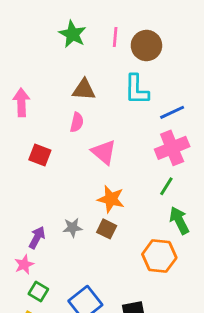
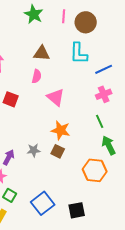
pink cross: (172, 148) -> (104, 94), size x0.7
green line: (166, 186) -> (100, 121), turned -56

